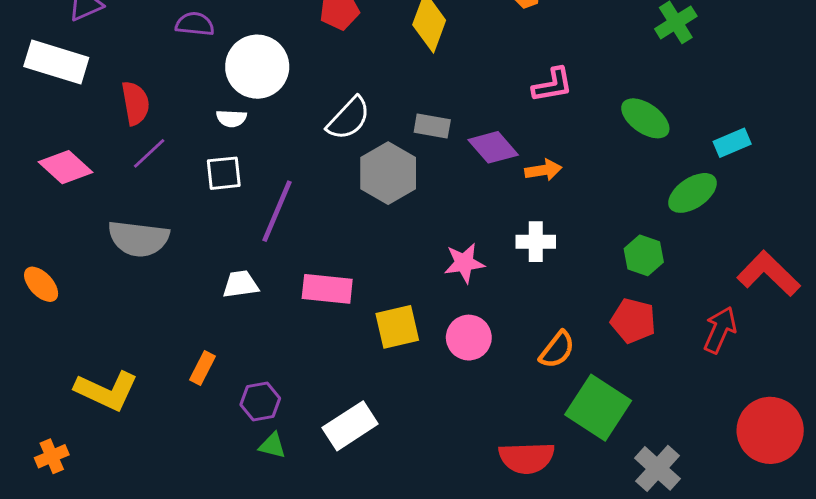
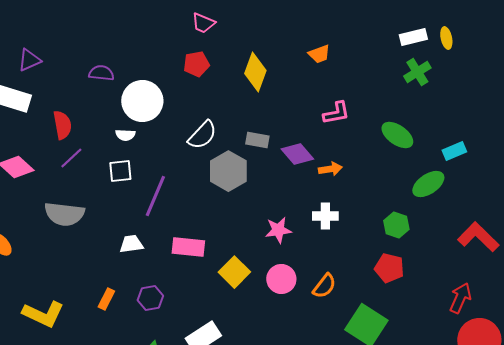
yellow square: (397, 327) -> (234, 272), turned -32
red arrow: (720, 330) -> (460, 298), moved
orange semicircle: (557, 350) -> (324, 286), moved
purple hexagon: (260, 401) -> (150, 298), moved

